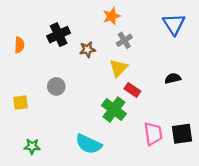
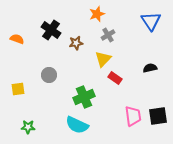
black cross: (59, 35) -> (51, 30), turned -30
orange semicircle: (19, 45) -> (17, 39), turned -72
green cross: (114, 110) -> (84, 97), moved, turned 30

